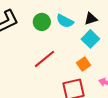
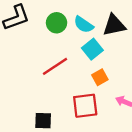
black triangle: (91, 19) -> (114, 25), size x1.5
cyan square: (90, 39) -> (92, 49), moved

